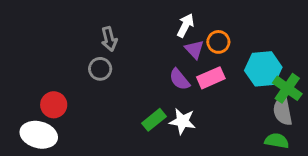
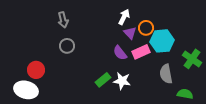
gray arrow: (109, 39) -> (63, 20), moved
cyan hexagon: (263, 69) -> (162, 41), moved
gray semicircle: (283, 111) -> (166, 74), moved

